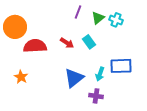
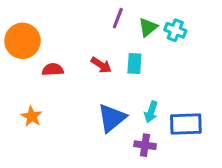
cyan rectangle: (89, 42) -> (134, 63), turned 40
red semicircle: (35, 46) -> (53, 70), size x0.6
blue rectangle: (121, 66) -> (186, 124), moved

